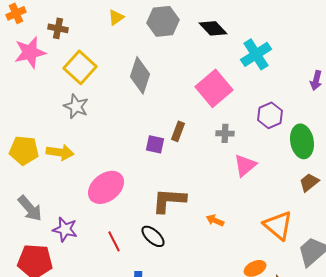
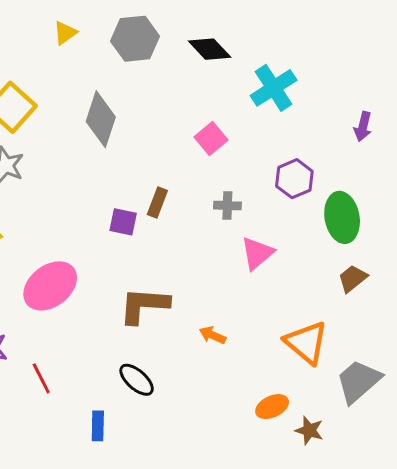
pink square: (214, 88) -> (211, 138), size x0.6
black ellipse: (153, 236) -> (137, 380), moved
red line: (114, 241) -> (41, 378), moved

